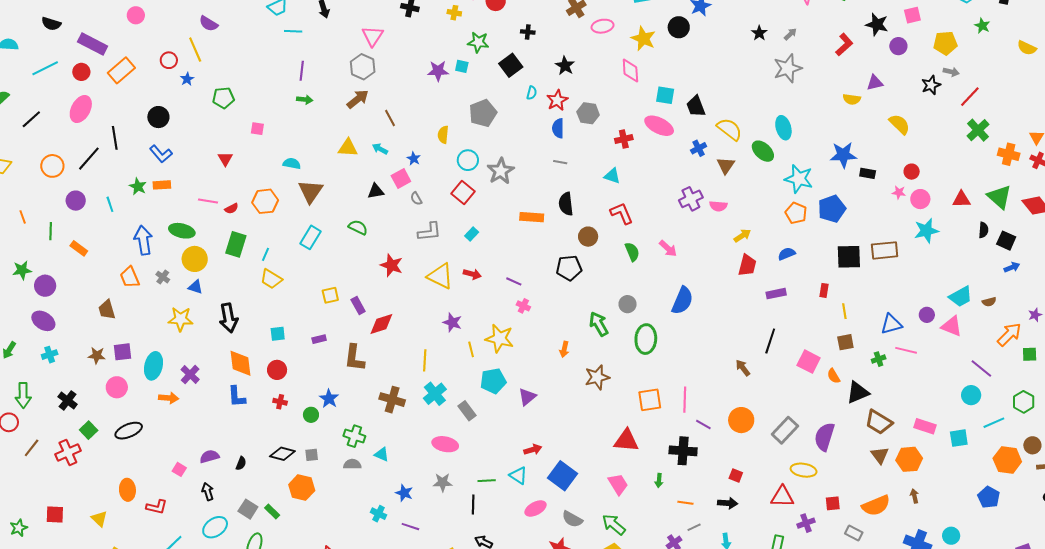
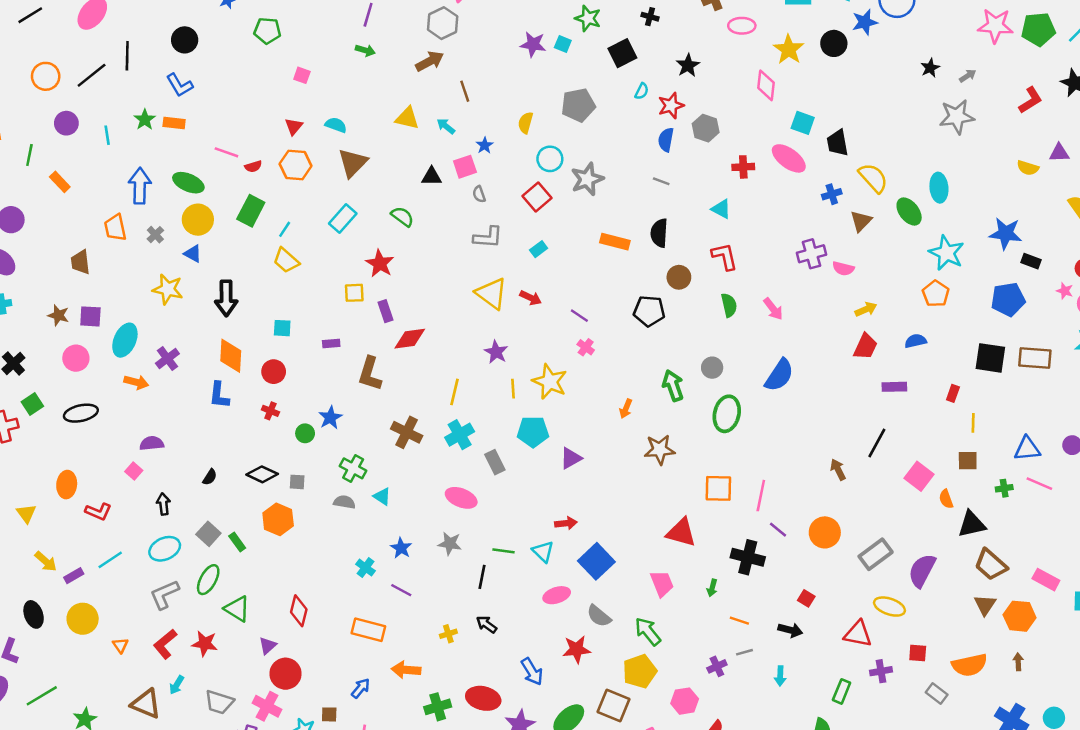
red triangle: (225, 159) -> (294, 126), moved
blue pentagon: (832, 209) -> (1008, 299), moved
red star: (392, 265) -> (380, 264), moved
purple semicircle: (209, 456) -> (152, 443), moved

